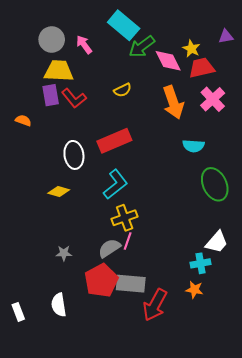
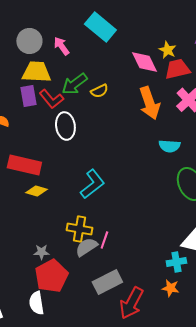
green arrow: (142, 47) -> (74, 84), moved
red rectangle: (114, 141) -> (24, 165), moved, turned 36
white ellipse: (74, 155) -> (65, 126), moved
yellow cross: (125, 218) -> (79, 229), moved, turned 30
red pentagon: (101, 281) -> (51, 276), moved
gray rectangle: (131, 284) -> (107, 282), turned -32

